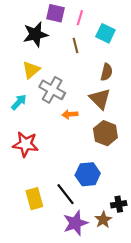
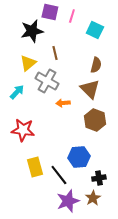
brown line: (75, 45) -> (55, 53), moved
yellow rectangle: (34, 199) -> (35, 167), moved
black cross: (119, 204) -> (99, 178), moved

